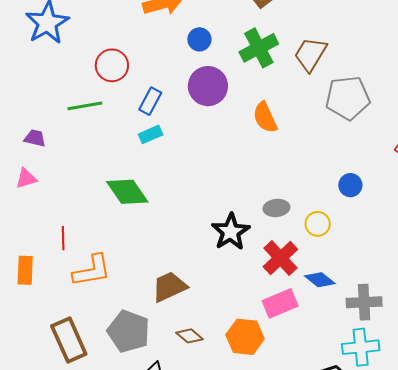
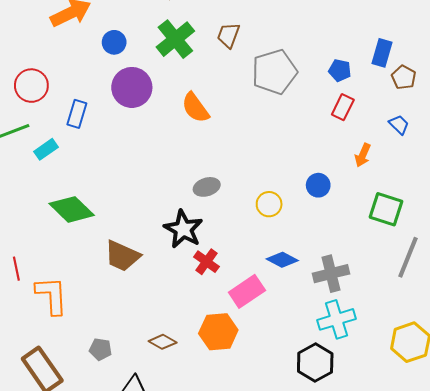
brown trapezoid: (310, 54) -> (228, 35), size x0.7
cyan rectangle: (151, 134) -> (46, 149), moved
blue circle: (350, 185) -> (318, 185), moved
gray ellipse: (276, 208) -> (207, 187), moved
red cross: (280, 258) -> (206, 262), moved, size x0.7
orange L-shape: (92, 271) -> (52, 295), turned -72
brown trapezoid: (169, 287) -> (122, 256), moved, turned -120
gray pentagon: (129, 331) -> (100, 349), size x0.5

